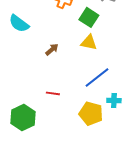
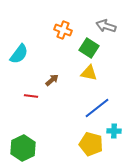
cyan semicircle: (19, 23) -> (19, 54), turned -90
red line: (53, 93) -> (31, 96), moved

